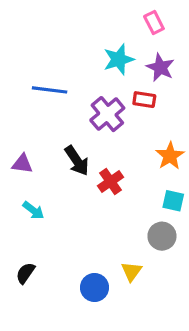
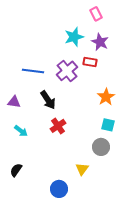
blue line: (50, 90) -> (33, 71), moved
red cross: (111, 181) -> (58, 126), moved
blue circle: (94, 288) -> (59, 189), moved

